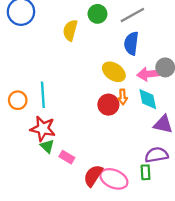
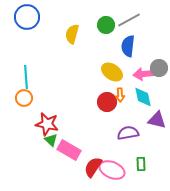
green circle: (97, 14) -> (106, 25), moved
cyan line: (43, 95) -> (26, 77), moved
purple semicircle: (156, 155) -> (128, 133), moved
pink rectangle: (67, 157) -> (69, 150), size x1.6

